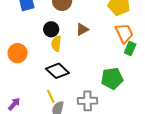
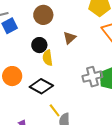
black diamond: (57, 71) -> (41, 86), moved
gray cross: (88, 101) -> (92, 77), moved

